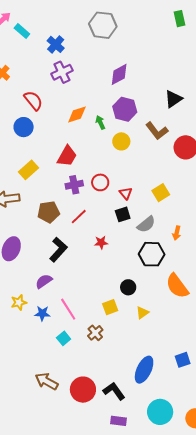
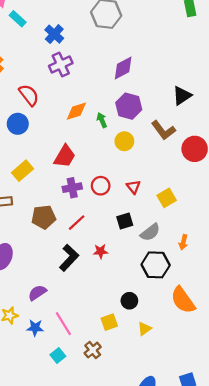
red triangle: (126, 193) -> (133, 187), moved
black L-shape: (58, 250) -> (69, 258), moved

